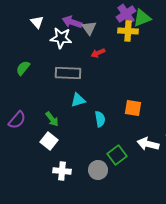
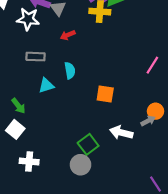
gray rectangle: (68, 73) -> (36, 57), size x0.7
cyan semicircle: (100, 119) -> (70, 70), moved
gray circle: (98, 170) -> (81, 165), moved

